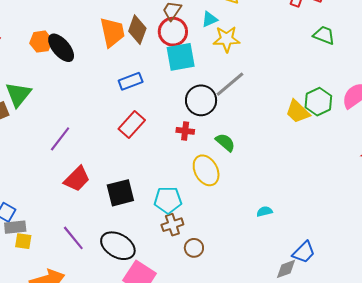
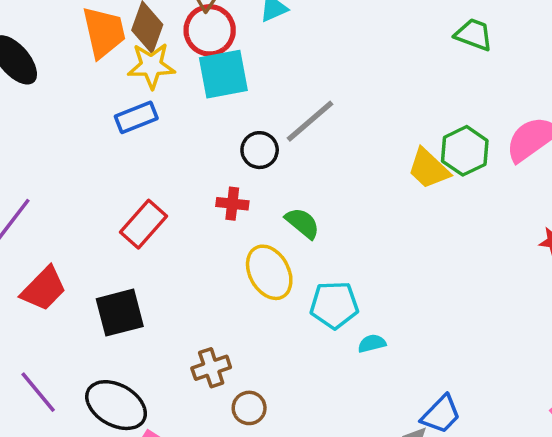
yellow star: (227, 39) -> (151, 66), moved
black circle: (201, 100) -> (260, 150), size x0.7
red rectangle: (132, 124) -> (143, 224), moved
cyan pentagon: (168, 200) -> (334, 305), moved

